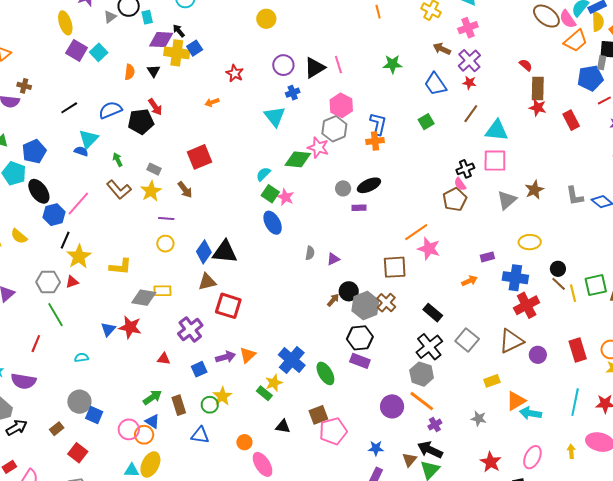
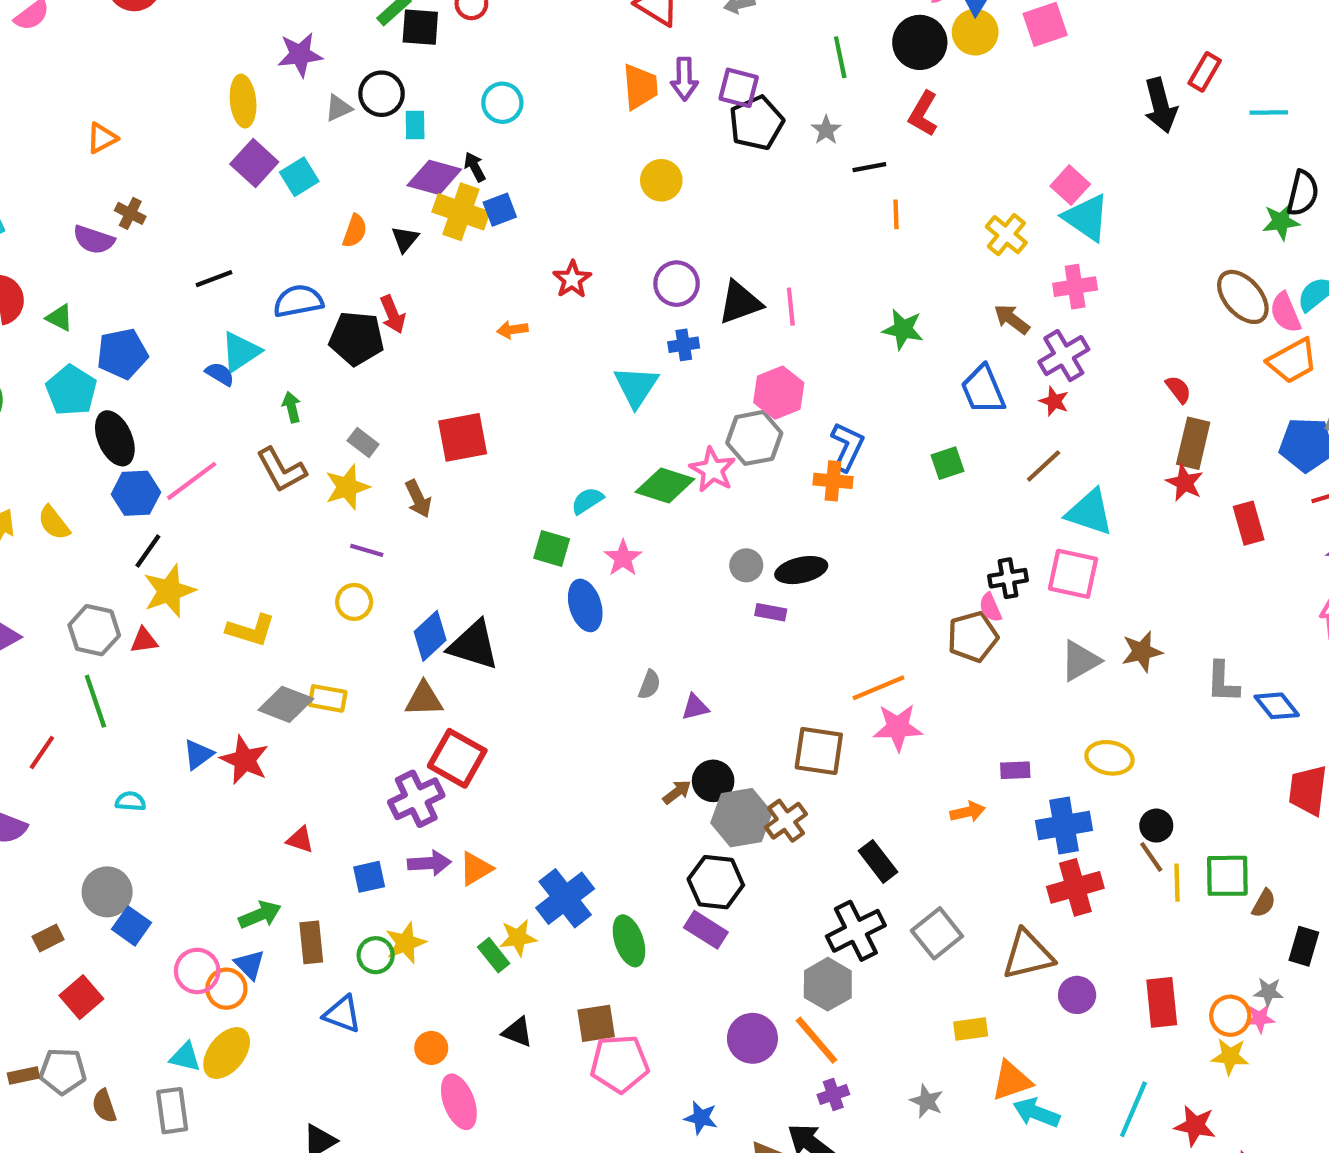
green square: (270, 194) -> (552, 548), moved, turned -30
pink star: (429, 249) -> (898, 727), turned -30
blue cross: (515, 278) -> (1064, 825), turned -30
purple cross: (190, 330) -> (416, 799), moved

